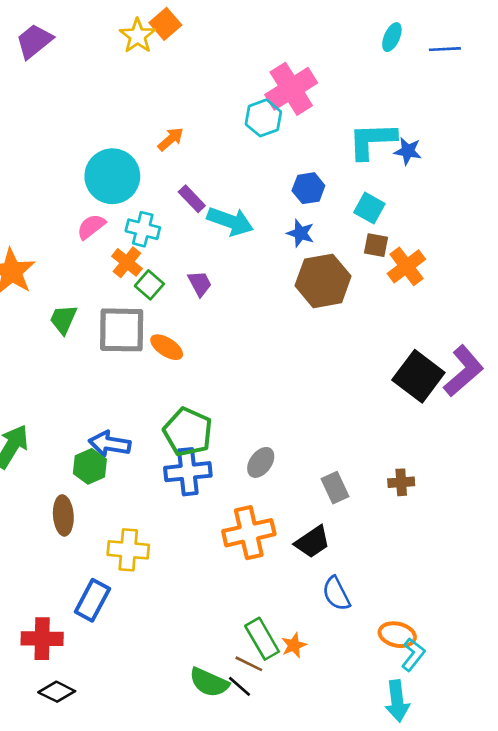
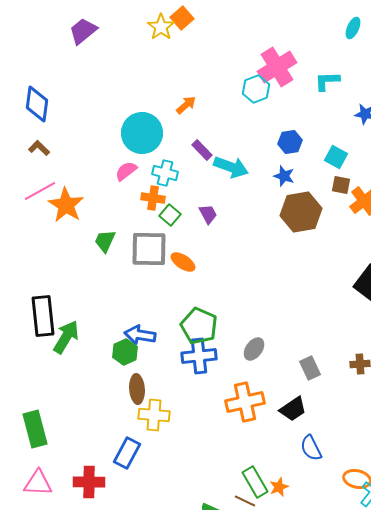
cyan L-shape: (372, 140) -> (327, 81), moved, size x0.7
orange cross: (127, 262) -> (153, 198), turned -30
brown ellipse: (63, 515) -> (137, 389), moved

